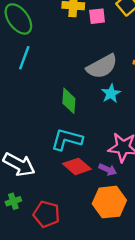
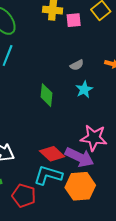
gray semicircle: (102, 66) -> (77, 65), size x0.5
cyan L-shape: (67, 139) -> (48, 175), moved
purple arrow: (108, 170) -> (80, 157), size x1.8

